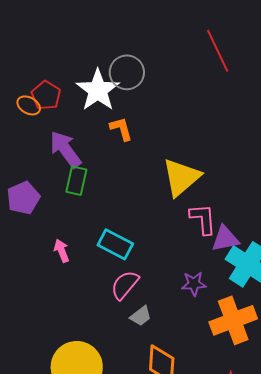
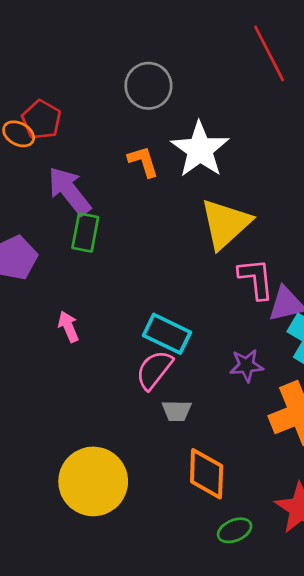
white star: (98, 90) -> (200, 150), moved
cyan rectangle: (115, 244) -> (167, 334), moved
gray trapezoid: (141, 316) -> (177, 411), turned 40

